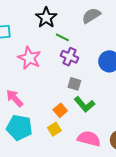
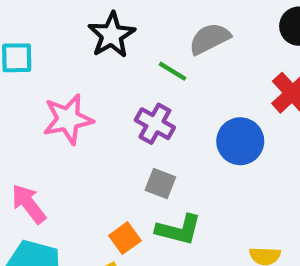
green line: (62, 37) -> (173, 71), moved
pink star: (29, 58) -> (68, 119), turned 30
green L-shape: (84, 104) -> (179, 230), turned -40

